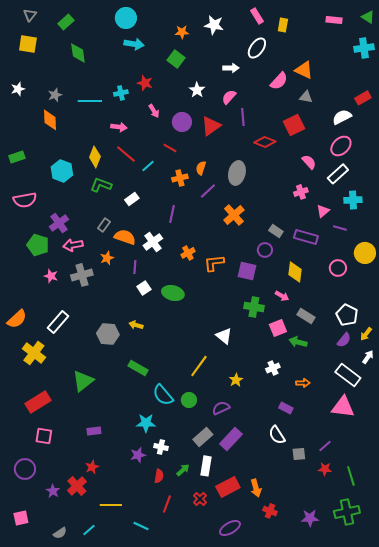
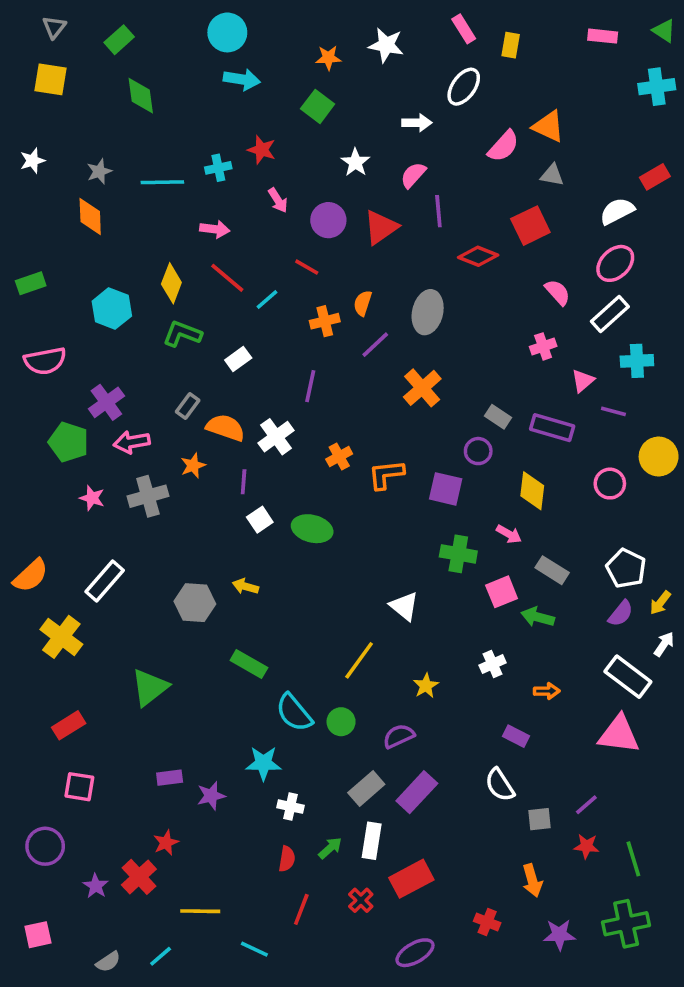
red rectangle: (38, 402) -> (69, 725), size x0.7
purple star: (138, 455) -> (211, 796), moved
orange arrow: (256, 488) -> (532, 881), moved

